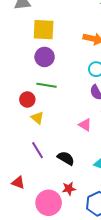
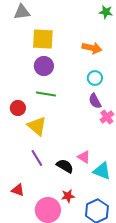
red circle: (27, 100) -> (18, 108), moved
yellow triangle: (37, 118) -> (37, 126), size x1.5
pink triangle: (85, 125) -> (84, 157), moved

